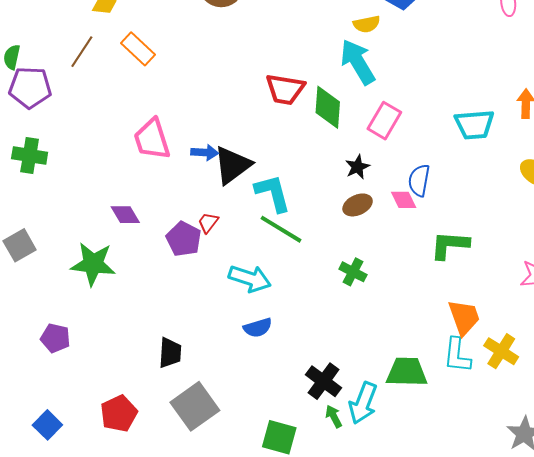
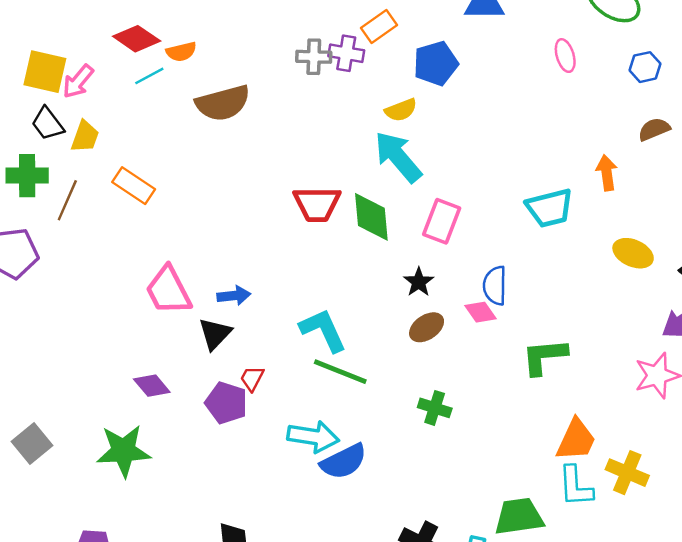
green cross: (30, 155) -> (27, 176), moved
black triangle: (232, 165) -> (215, 334), moved, size x0.7
orange trapezoid: (464, 317) -> (576, 440), turned 54
blue semicircle: (258, 328) -> (344, 461), moved, size x1.4

